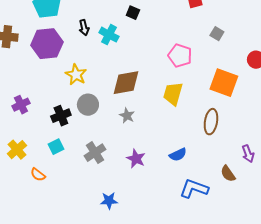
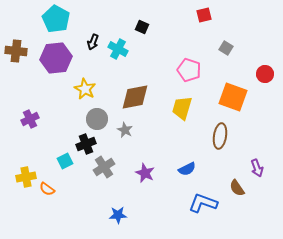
black arrow: (84, 28) -> (93, 42), turned 35
black cross: (61, 116) -> (86, 144), moved
gray star: (127, 116) -> (125, 130), moved
yellow cross: (17, 150) -> (26, 177), moved, turned 30

